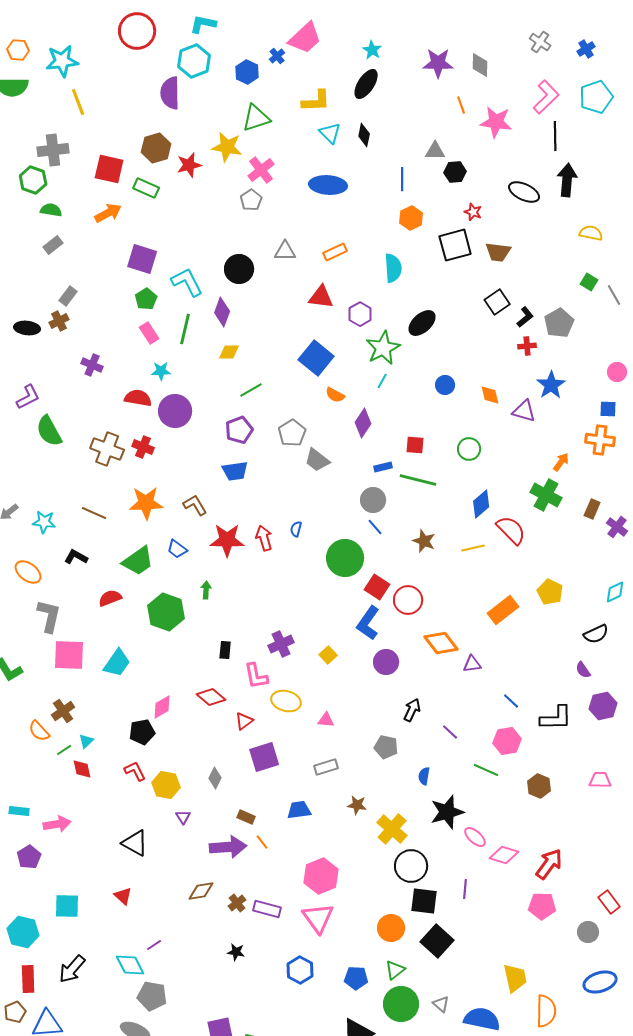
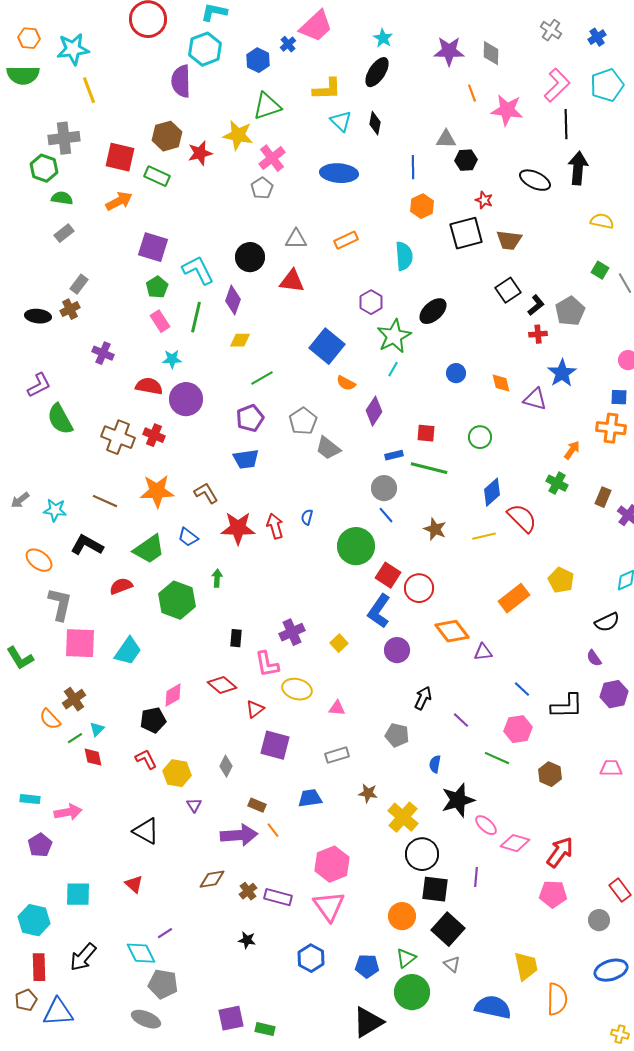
red triangle: (321, 297) -> (292, 281), moved
green cross: (546, 495) -> (557, 483), size x0.7
black L-shape: (76, 557) -> (87, 545), size x1.4
purple square: (264, 757) -> (275, 745), turned 32
gray triangle: (441, 1004) -> (452, 964), moved

